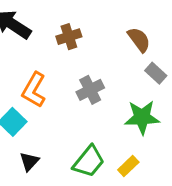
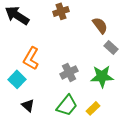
brown cross: (69, 37) -> (61, 11), moved
gray cross: (90, 90) -> (69, 72), moved
black triangle: (29, 161) -> (28, 105), turned -32

